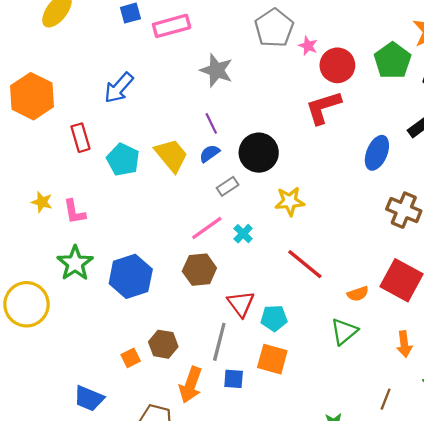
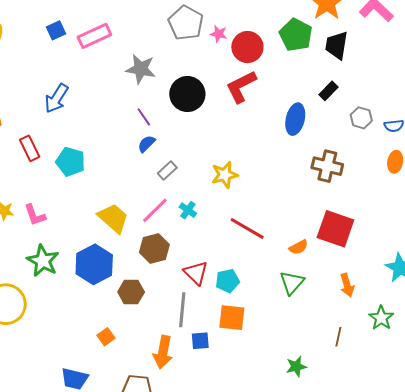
black circle: (259, 153) -> (187, 94), moved
yellow trapezoid: (171, 155) -> (113, 218), moved
brown hexagon: (163, 344) -> (131, 292), moved

